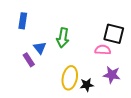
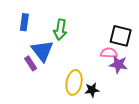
green arrow: (63, 38) -> (60, 30), moved
blue triangle: (40, 48) -> (42, 51), size x1.6
purple star: (112, 75) -> (118, 64), moved

